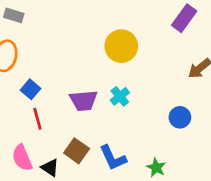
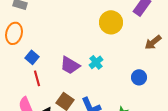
yellow circle: (121, 46) -> (111, 22), moved
purple trapezoid: (84, 101) -> (70, 65), turned 35

